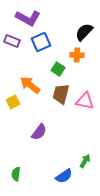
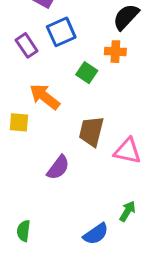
purple rectangle: (12, 41) -> (27, 45), moved, turned 35
brown trapezoid: (61, 94) -> (91, 131), moved
pink triangle: (85, 101) -> (127, 151), moved
yellow square: (13, 102) -> (19, 122), turned 32

